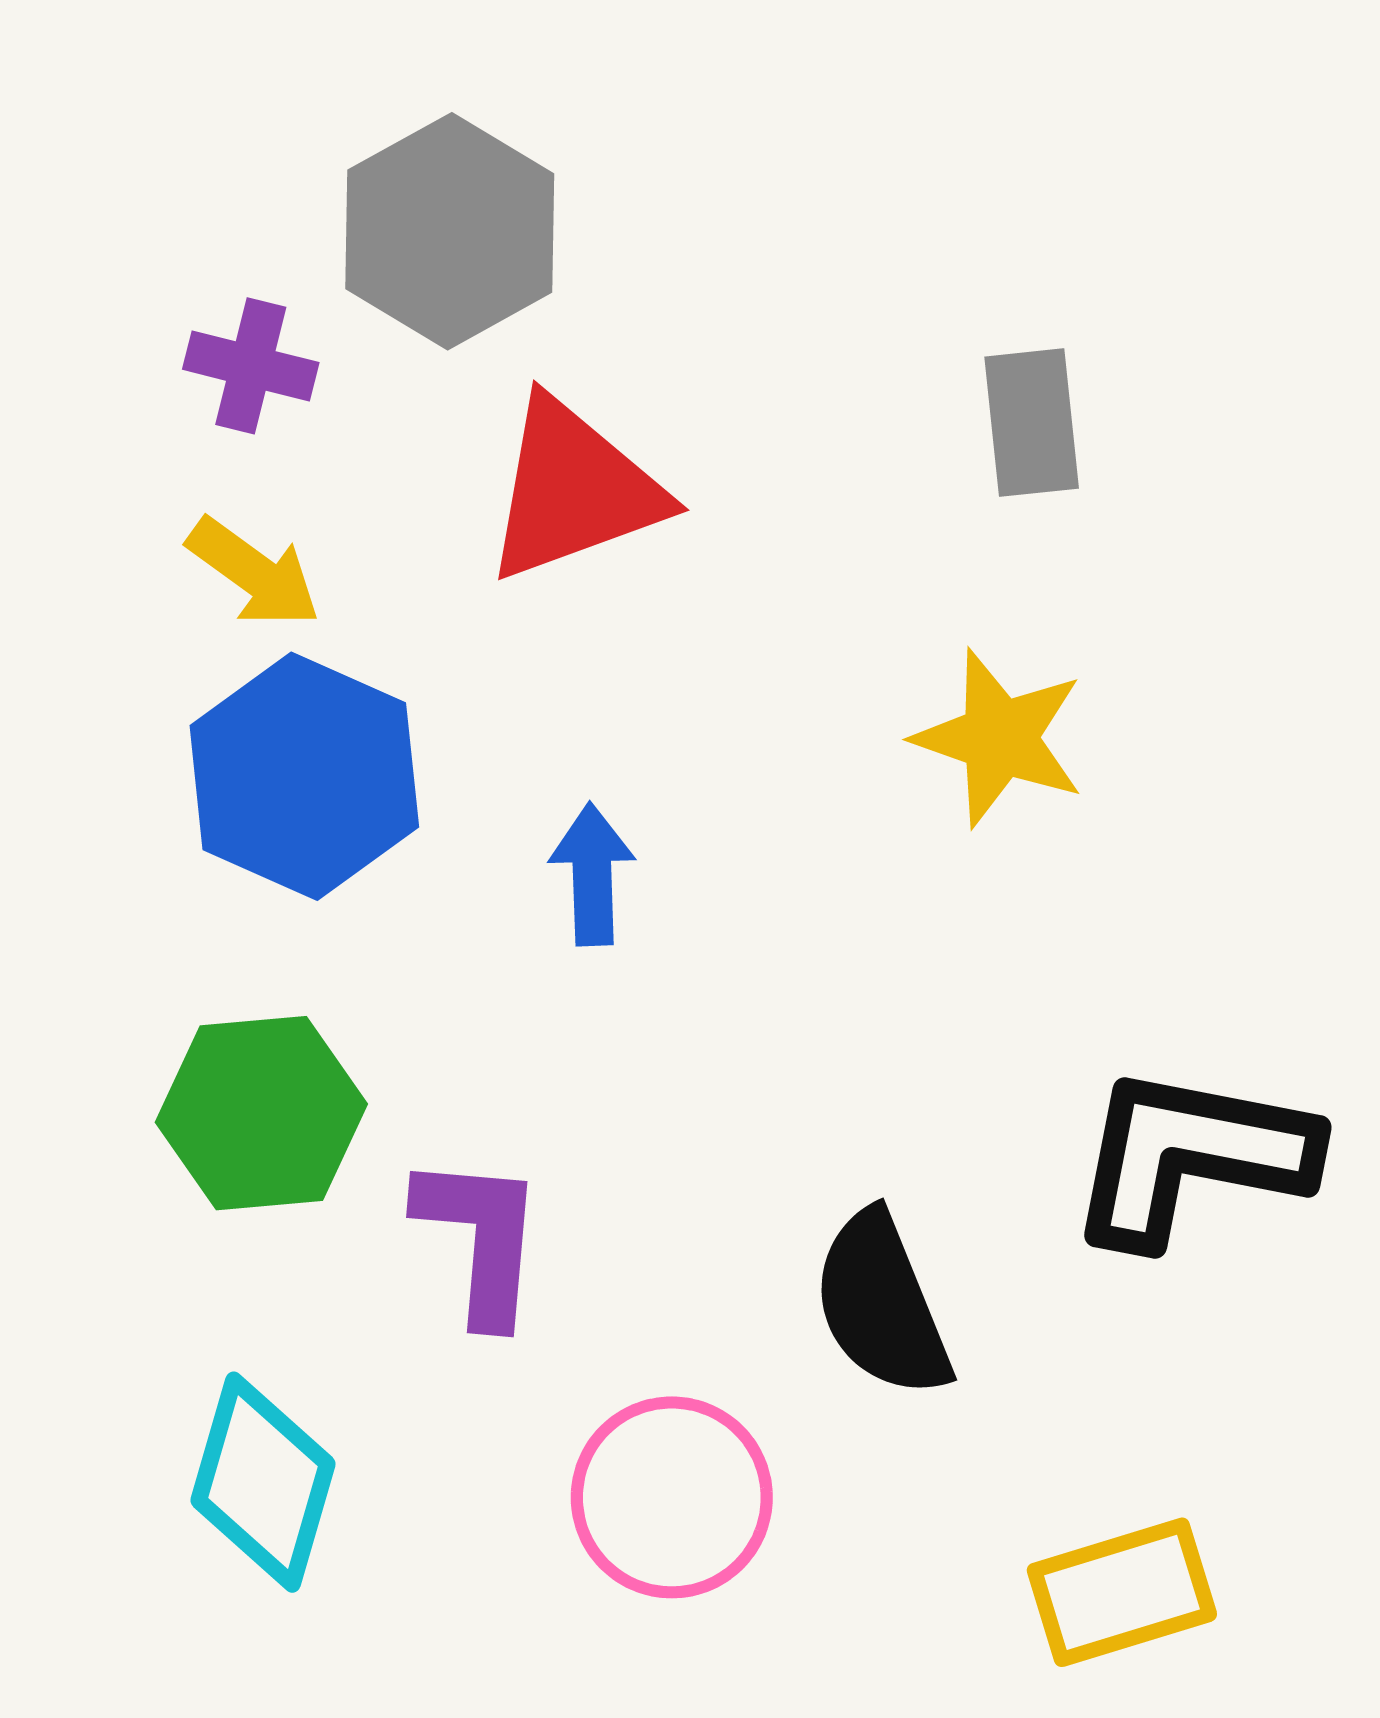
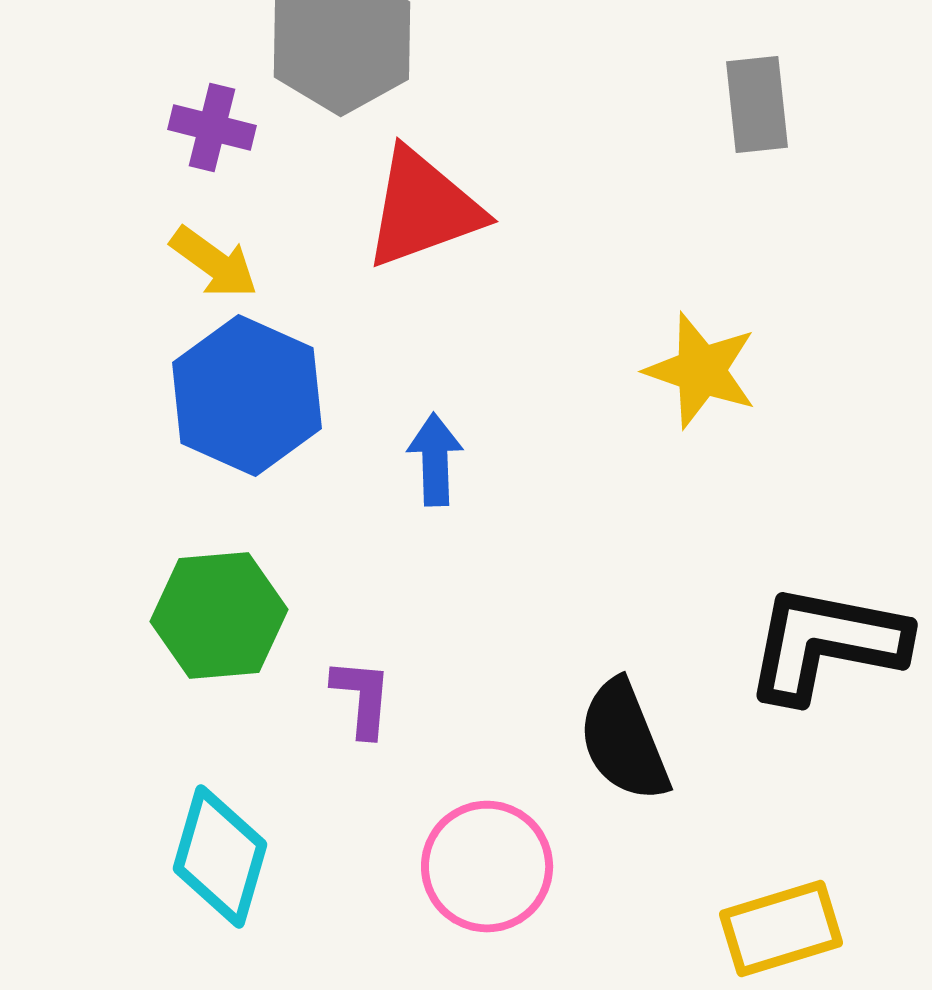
gray rectangle: (1032, 423) -> (757, 104), moved
purple L-shape: (480, 1239) -> (362, 698), size x0.7

